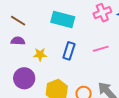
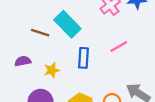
cyan rectangle: (63, 20) -> (67, 24), turned 45
brown line: (18, 21) -> (40, 33), moved

